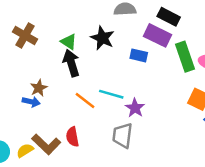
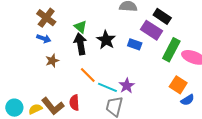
black star: (102, 38) -> (106, 40), moved
green rectangle: (185, 57) -> (171, 50), turned 40
cyan line: (111, 94) -> (107, 87), moved
blue arrow: (31, 102) -> (44, 39), moved

